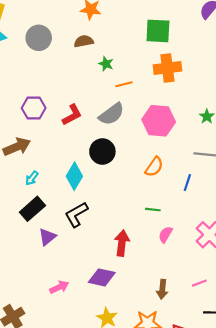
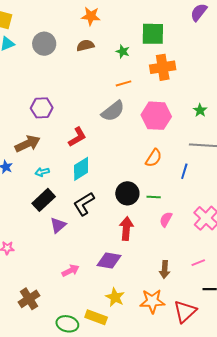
green star: (106, 64) -> (123, 51), moved
red L-shape: (72, 115) -> (77, 137), moved
black circle: (102, 151) -> (127, 193), moved
cyan diamond: (74, 176) -> (81, 169), turned 30
cyan arrow: (32, 178) -> (42, 172), turned 40

